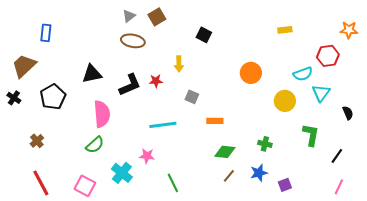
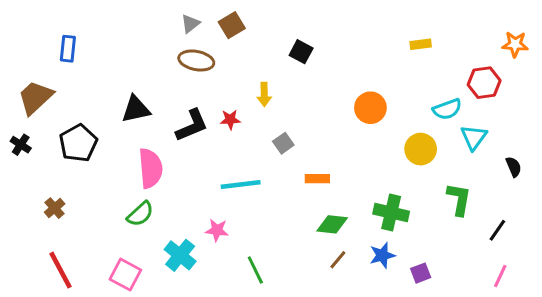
gray square: (192, 97) -> (283, 143), turned 32
green cross: (265, 144) -> (391, 213), size x1.6

